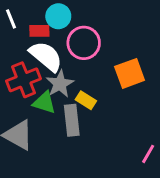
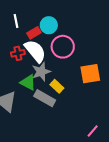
red rectangle: (39, 31) -> (34, 33), turned -40
red cross: (24, 80) -> (18, 53), moved, size x0.6
gray rectangle: (72, 120) -> (45, 98), turned -65

